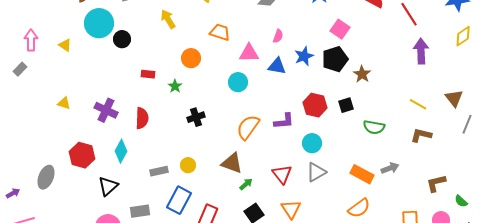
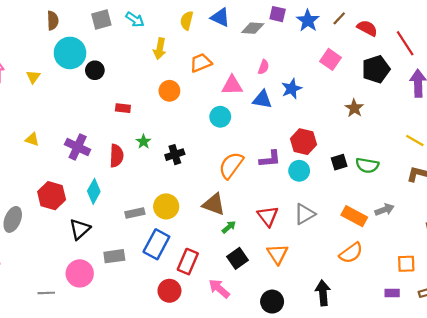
yellow arrow: (168, 19) -> (160, 49), moved, turned -138
orange trapezoid: (220, 32) -> (201, 63), turned -40
yellow triangle: (65, 45) -> (33, 77), turned 32
black pentagon: (335, 59) -> (376, 69), moved
green star: (175, 86) -> (143, 142), moved
black square: (346, 105) -> (339, 162), moved
cyan circle: (312, 143) -> (299, 171), moved
yellow circle: (188, 165) -> (166, 206), size x1.5

